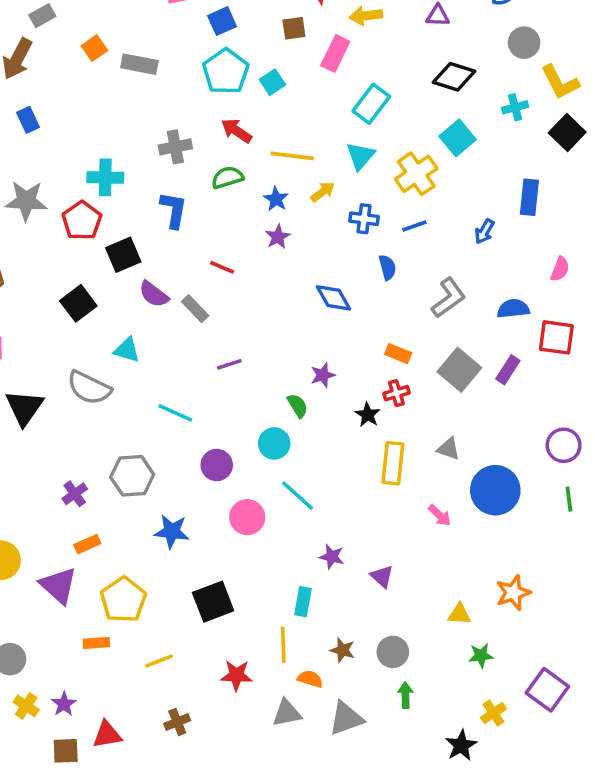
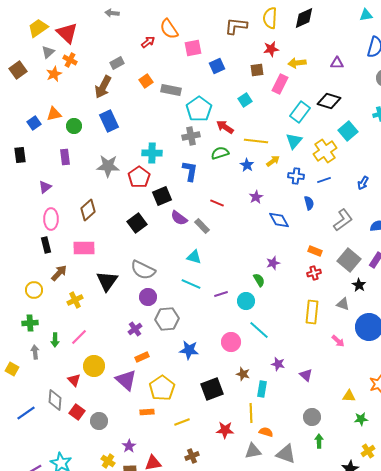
cyan pentagon: (226, 71) -> (199, 109), moved
black diamond: (454, 77) -> (329, 101), moved
blue rectangle: (28, 120) -> (109, 121), size x1.5
purple star: (278, 237) -> (256, 197), moved
cyan triangle: (127, 350) -> (194, 257), moved
purple line: (229, 364) -> (221, 294), moved
black star: (368, 415) -> (359, 285), moved
purple circle: (217, 465) -> (148, 297), moved
brown star: (343, 650) -> (243, 374), moved
yellow cross: (26, 706) -> (108, 461), moved
gray triangle: (346, 718) -> (286, 454), turned 40

